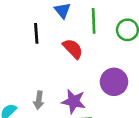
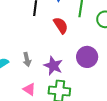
gray arrow: (39, 100) -> (27, 59), turned -32

